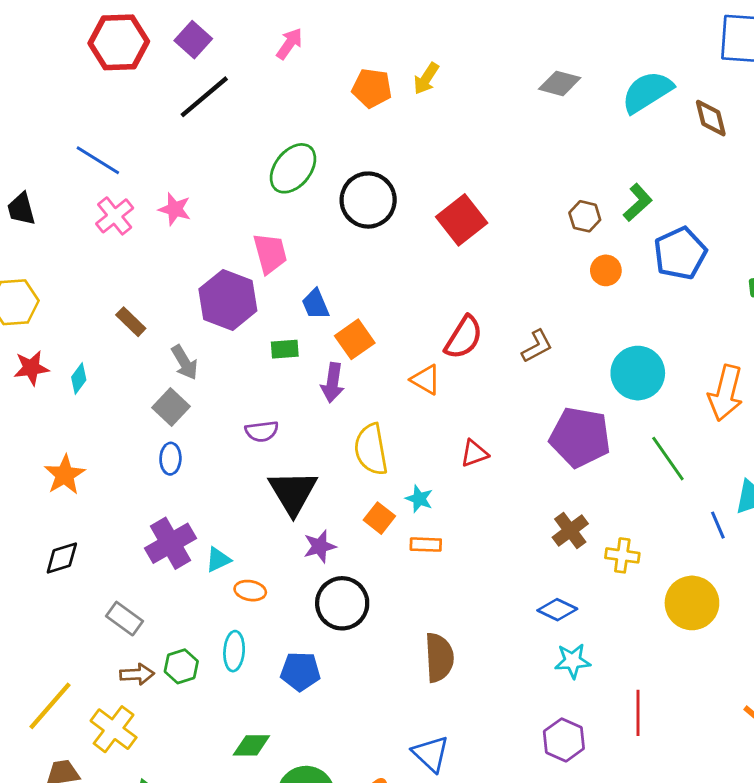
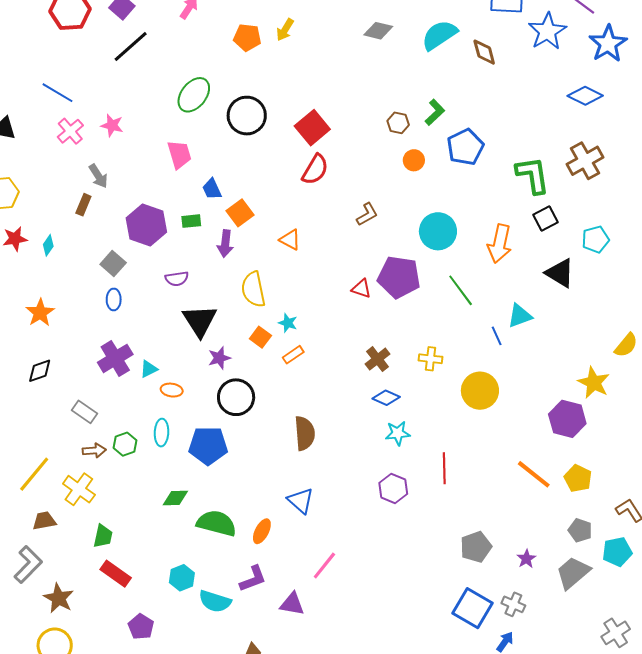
purple hexagon: (228, 300) -> (146, 225), moved
brown rectangle: (131, 322) -> (83, 205), turned 70
red semicircle: (464, 337) -> (315, 170), moved
gray arrow: (185, 362) -> (98, 176), moved
red triangle: (474, 453) -> (361, 289), moved, turned 40
brown cross: (570, 531) -> (377, 359), moved
orange rectangle: (426, 545) -> (293, 355), turned -35
blue pentagon: (300, 671) -> (208, 446), size x1.4

